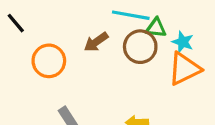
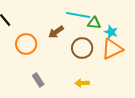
brown circle: (140, 47) -> (82, 48), moved

